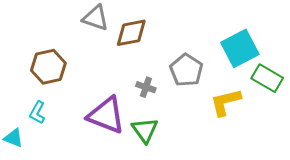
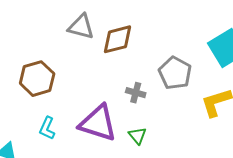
cyan L-shape: (37, 113) -> (47, 128), moved
green triangle: (145, 130) -> (137, 136), size x0.7

